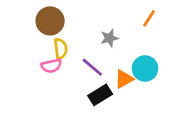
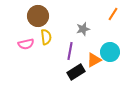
pink semicircle: (51, 66) -> (26, 44), moved
purple line: (92, 67) -> (70, 51), turned 60

